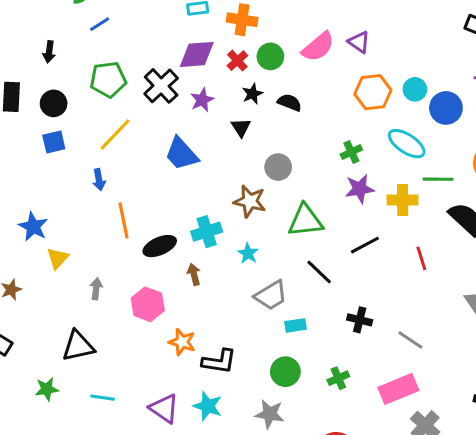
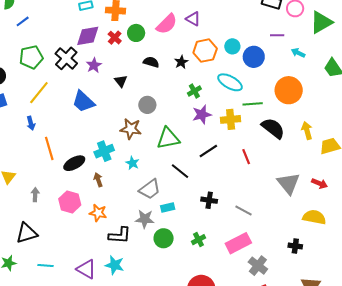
black star: (252, 94) -> (181, 62), moved
orange star: (182, 342) -> (98, 213), moved
gray star: (270, 414) -> (145, 219), moved

